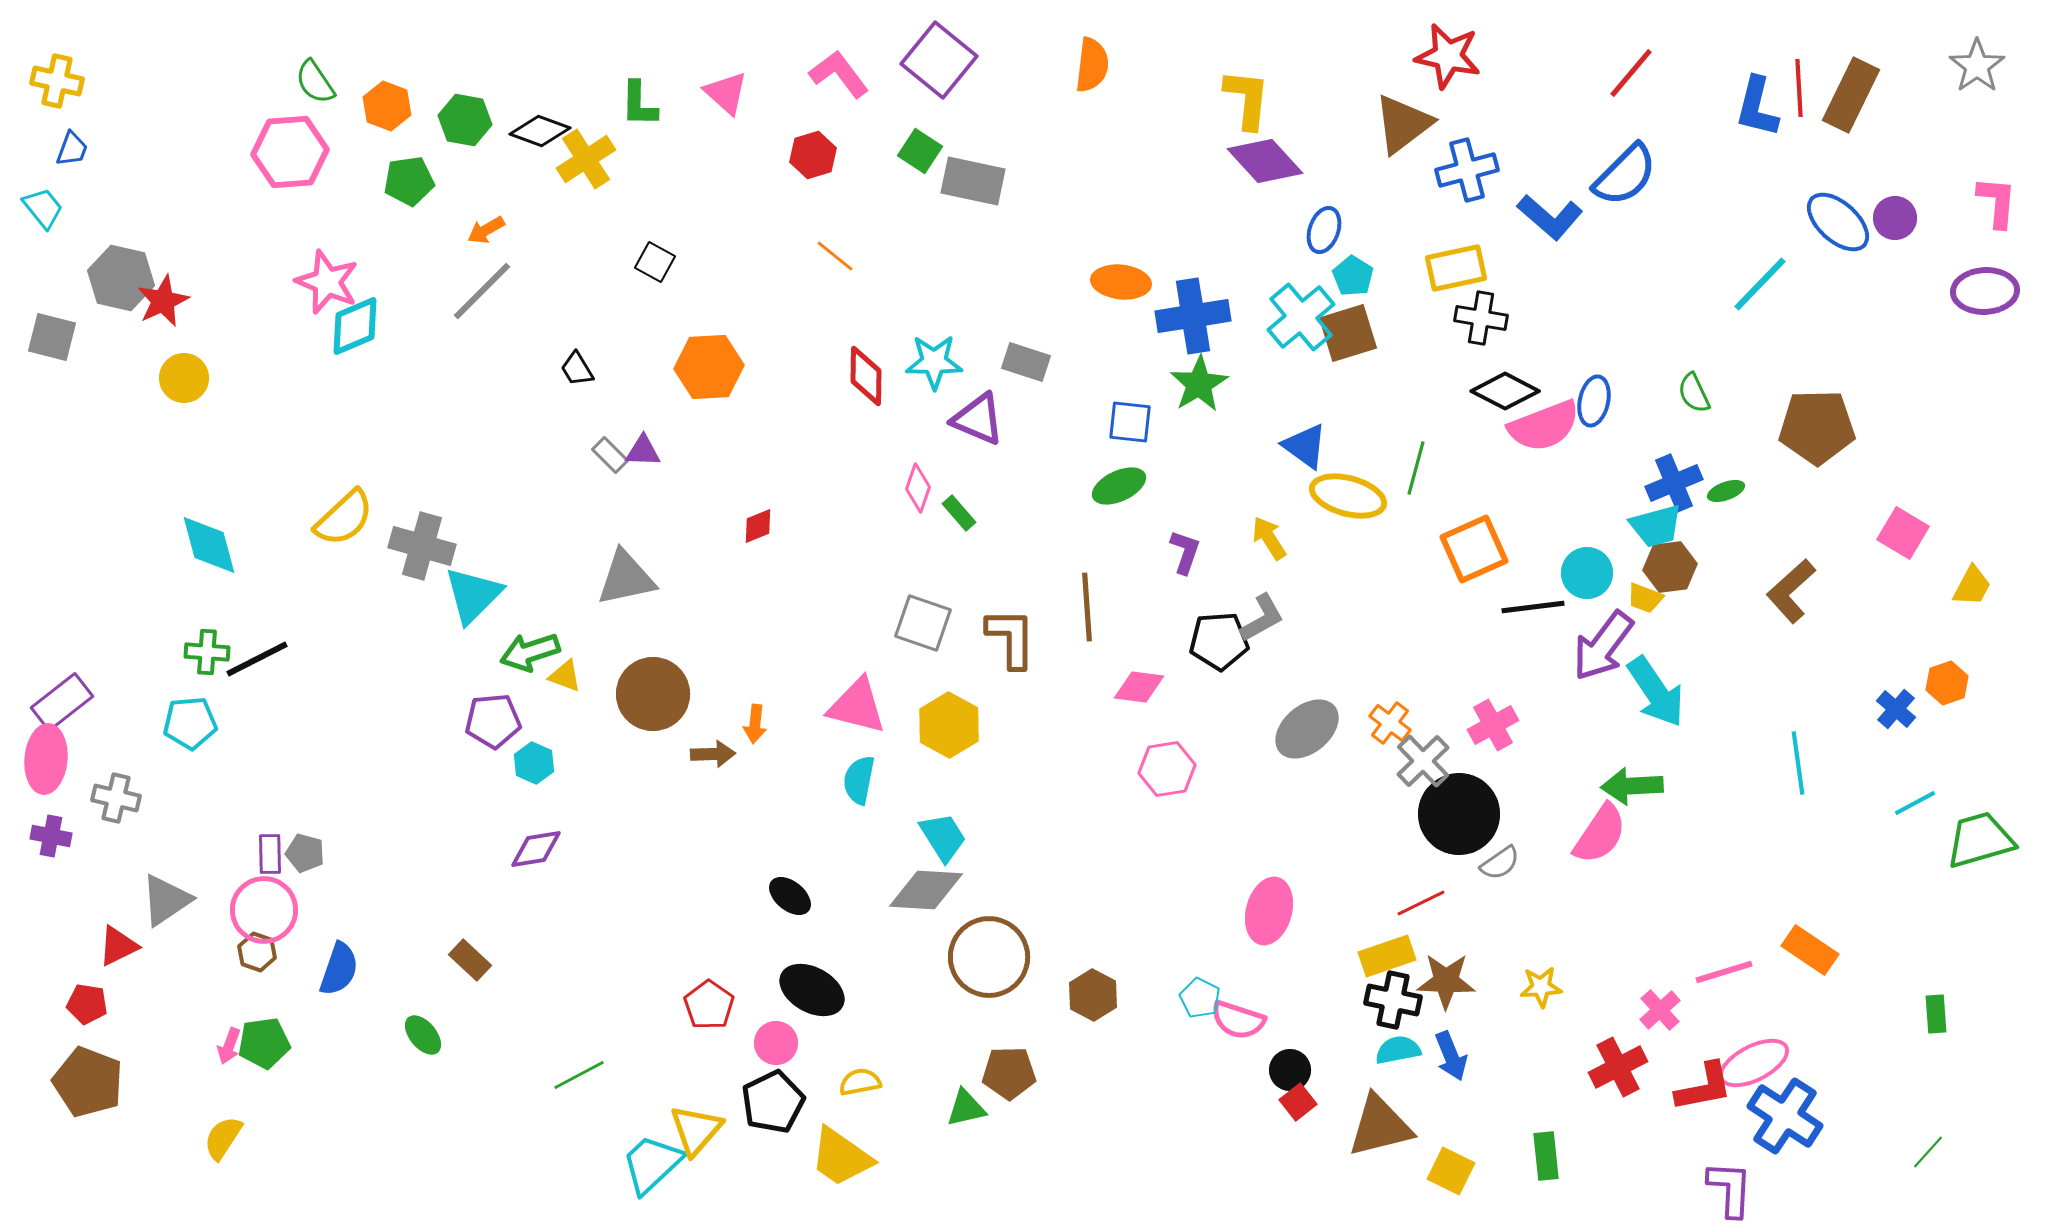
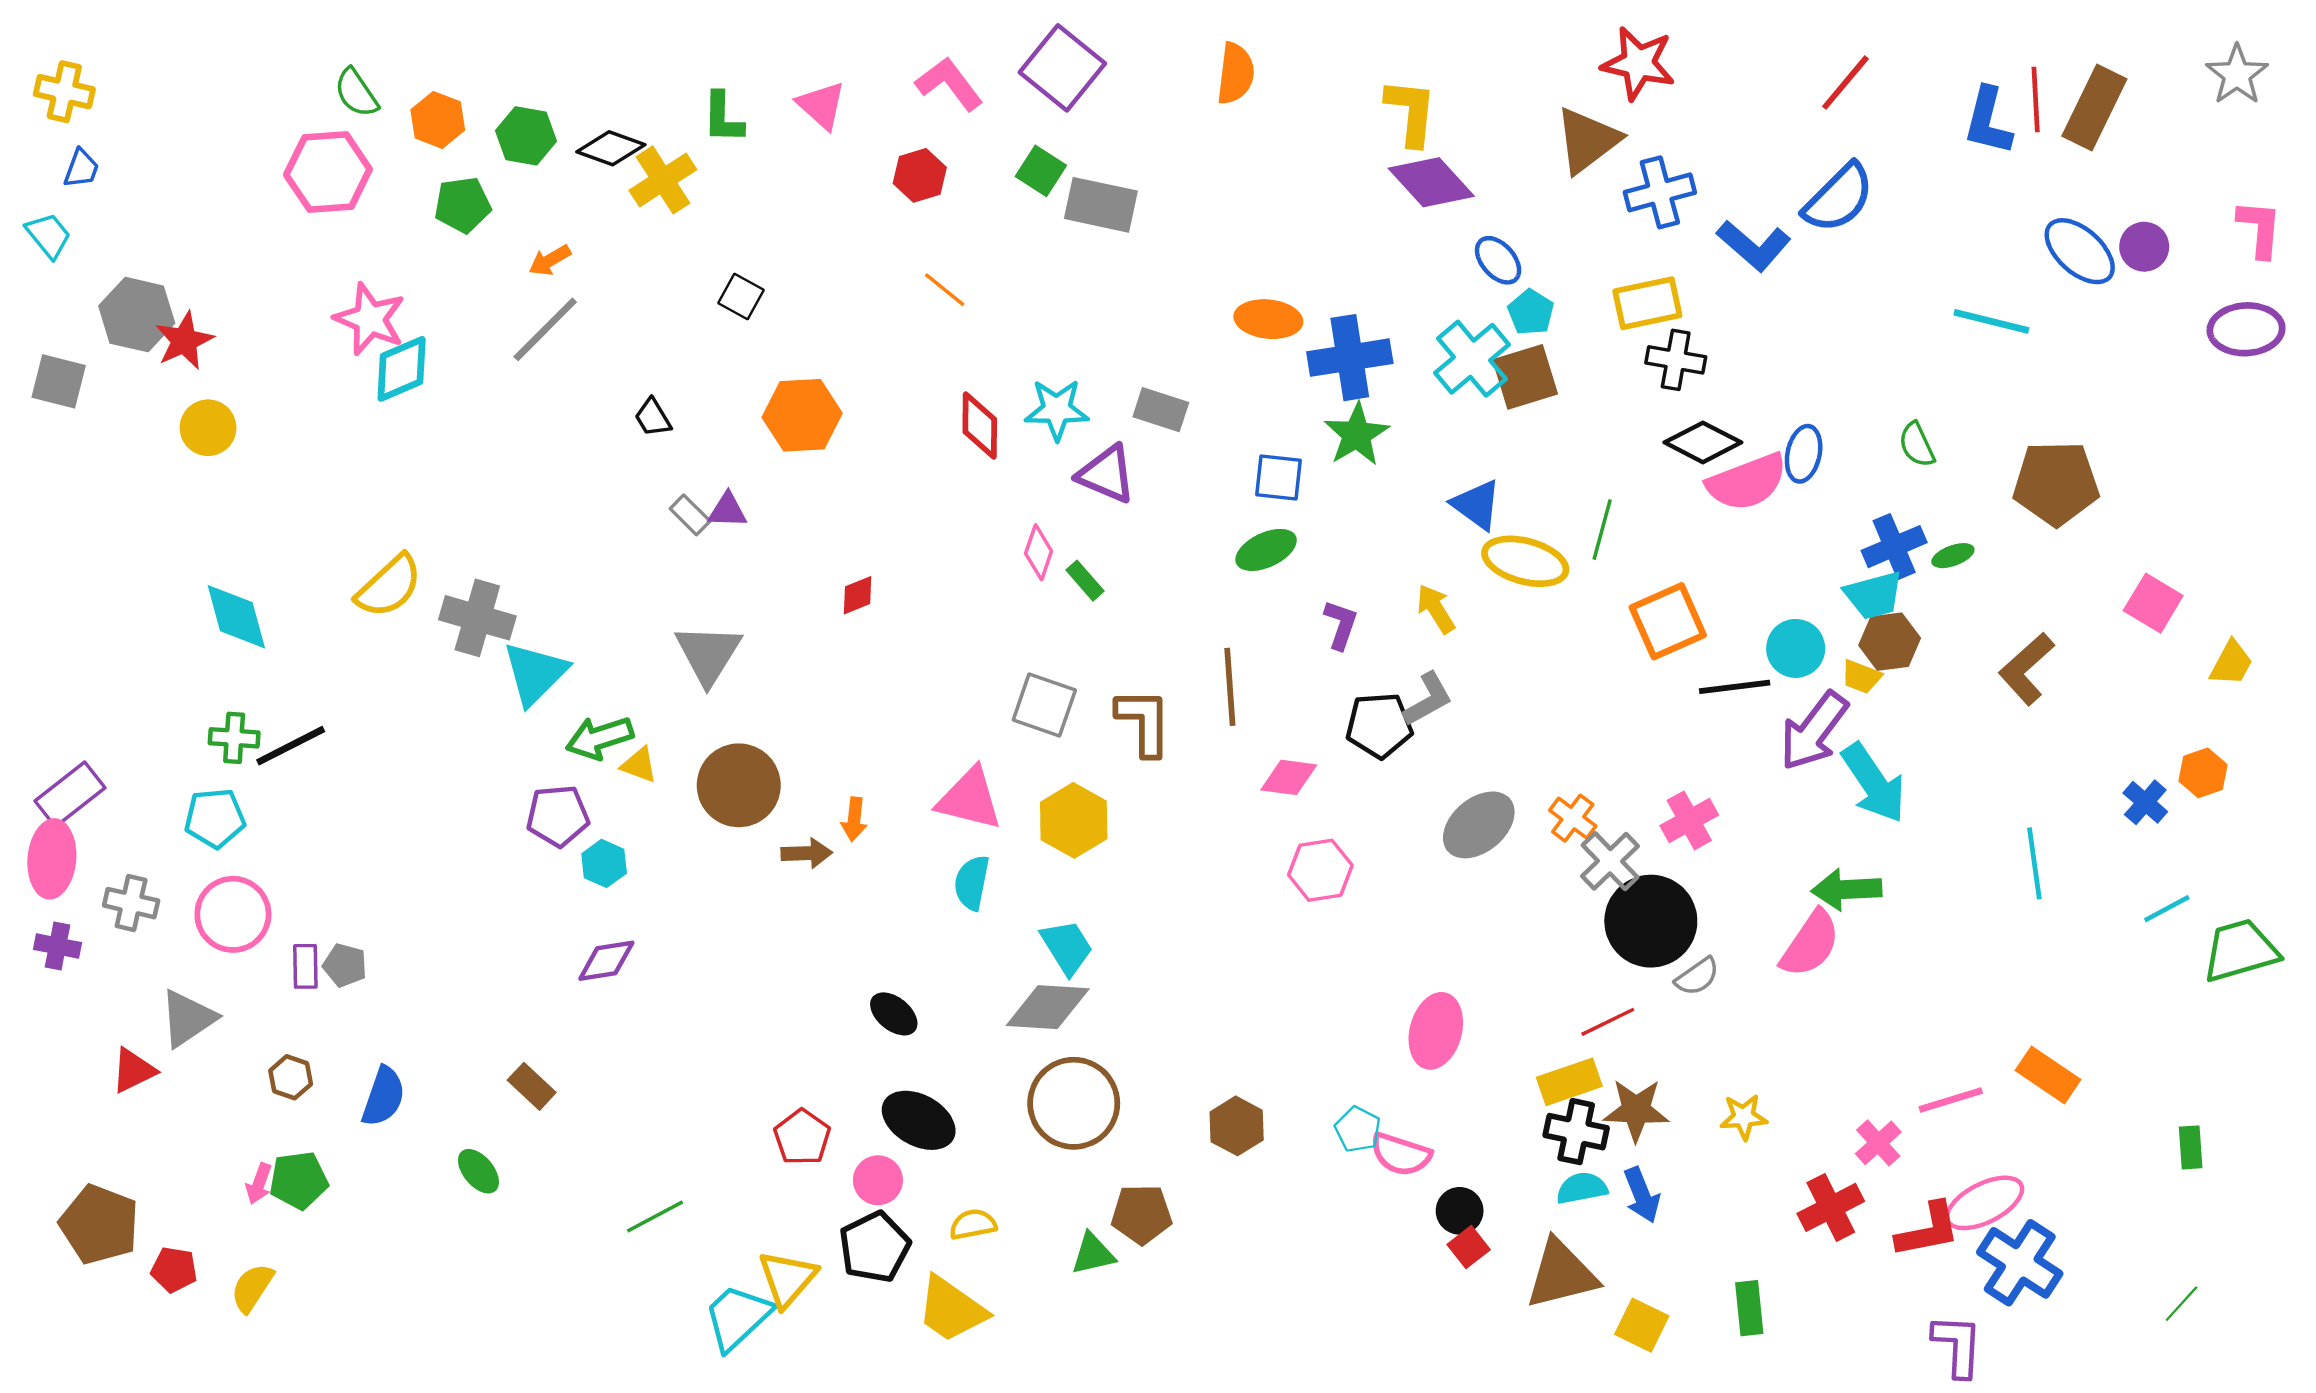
blue ellipse: (1324, 230) -> (1498, 260), turned -60
cyan line: (1760, 284) -> (1991, 321), turned 60
gray triangle: (626, 578) -> (708, 654), turned -46
pink circle: (264, 910) -> (233, 914), moved
brown circle: (989, 957) -> (1074, 1103), moved
red pentagon: (87, 1004) -> (174, 1270), moved

